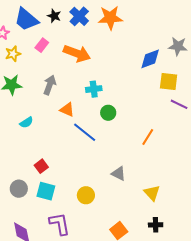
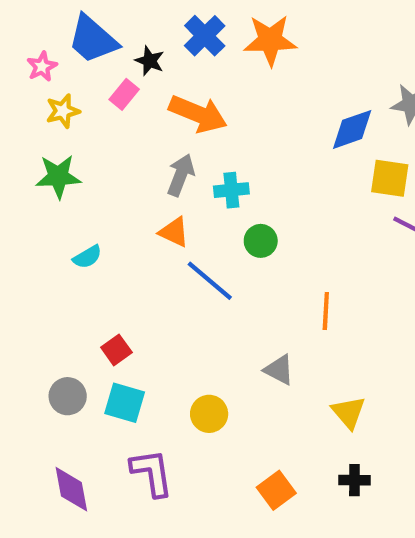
black star: (54, 16) -> (150, 61), moved
gray arrow: (50, 85) -> (181, 175), moved
orange line: (148, 137) -> (326, 311), moved, turned -30

